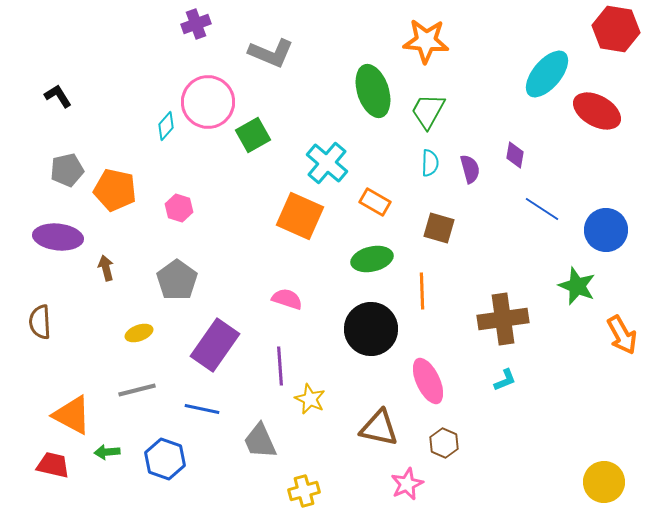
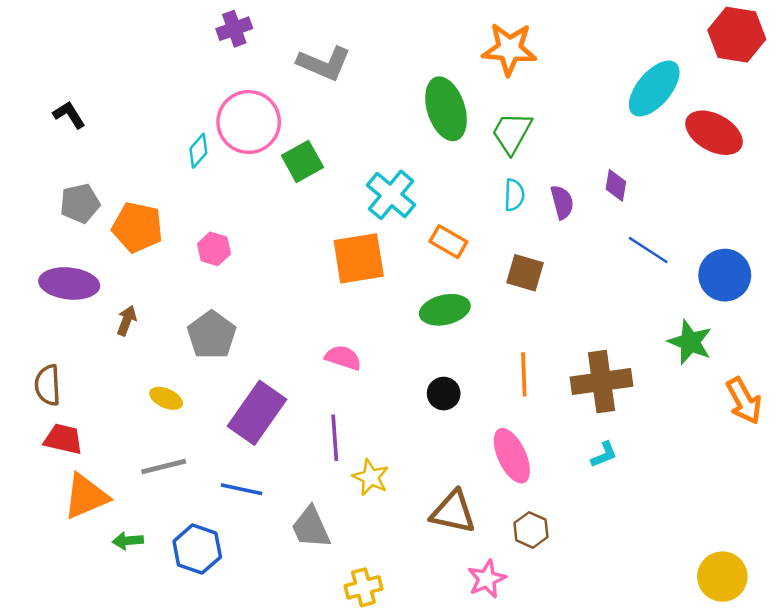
orange square: (300, 216) -> (359, 258), turned -33
brown arrow: (106, 268) -> (127, 321), turned 35
orange line: (422, 291) -> (524, 374), moved
black circle: (371, 329) -> (444, 394), size x0.5
yellow ellipse: (139, 333) -> (166, 398), turned 44
orange triangle: (72, 415) -> (86, 496), turned -51
red trapezoid: (53, 465) -> (63, 439), moved

